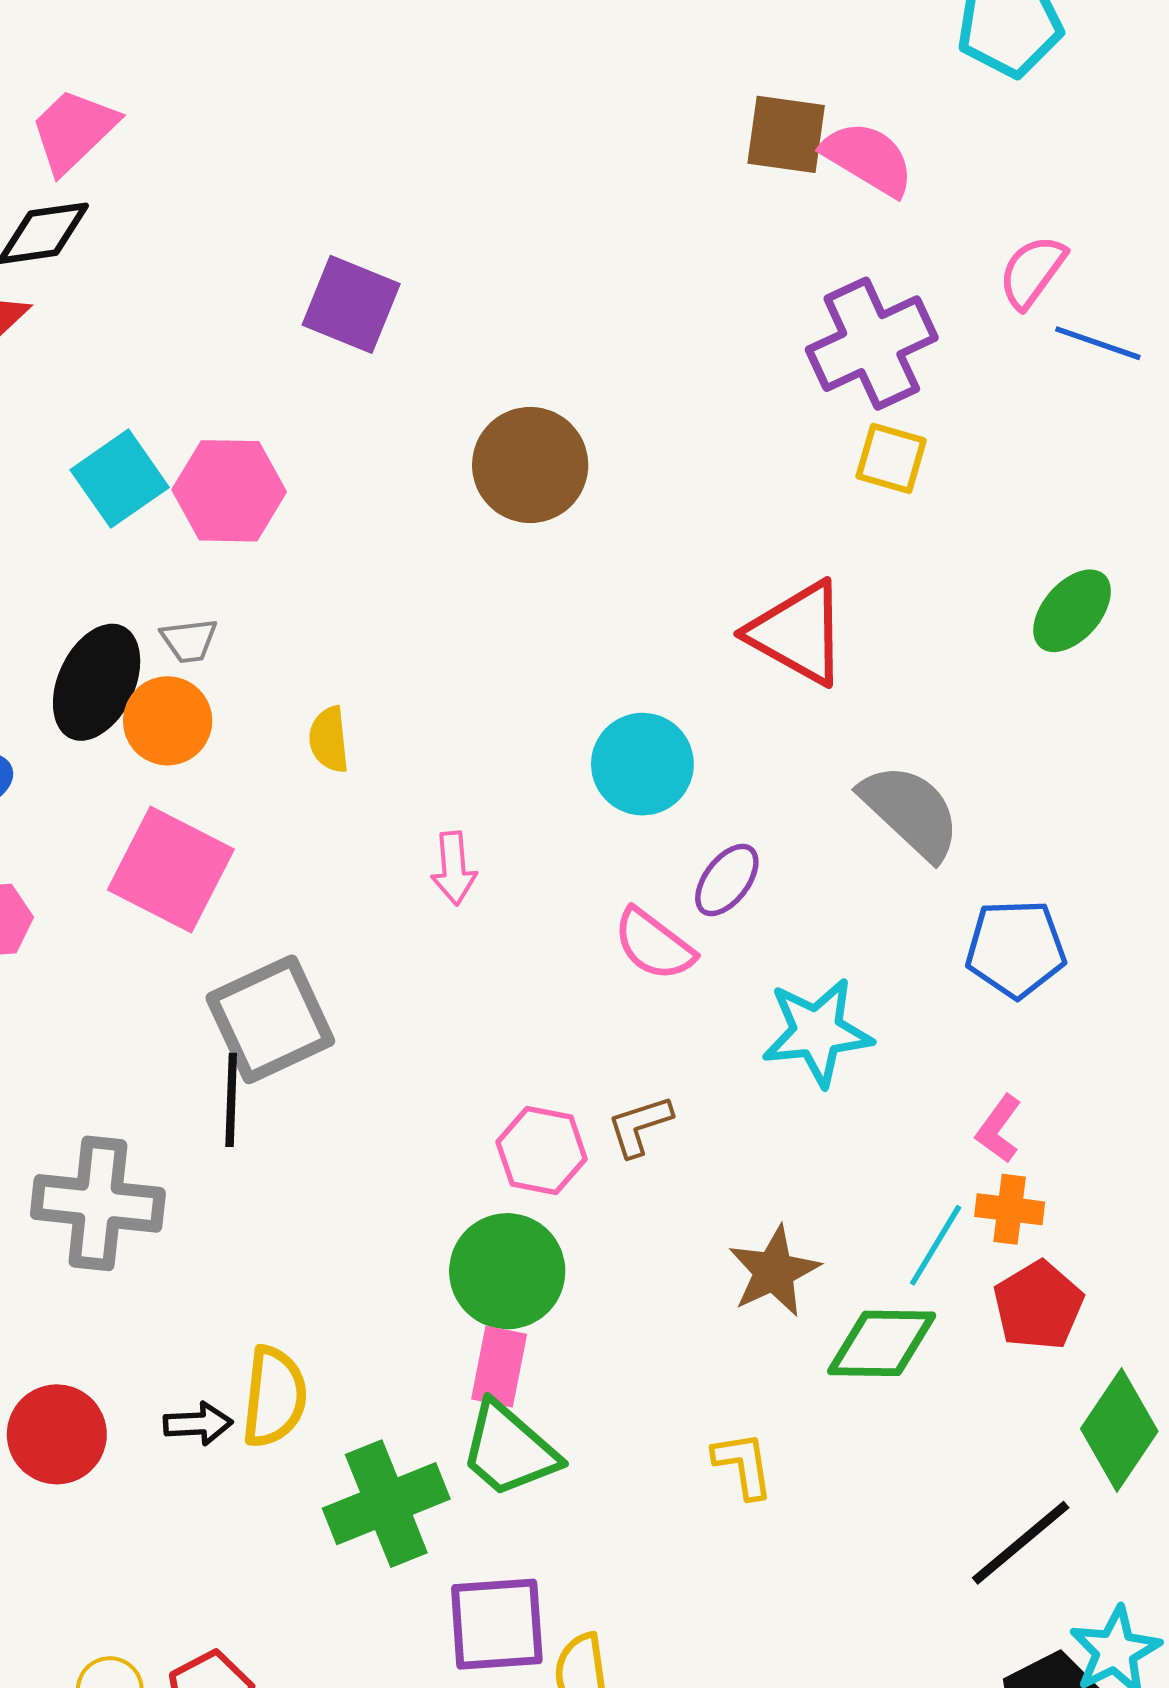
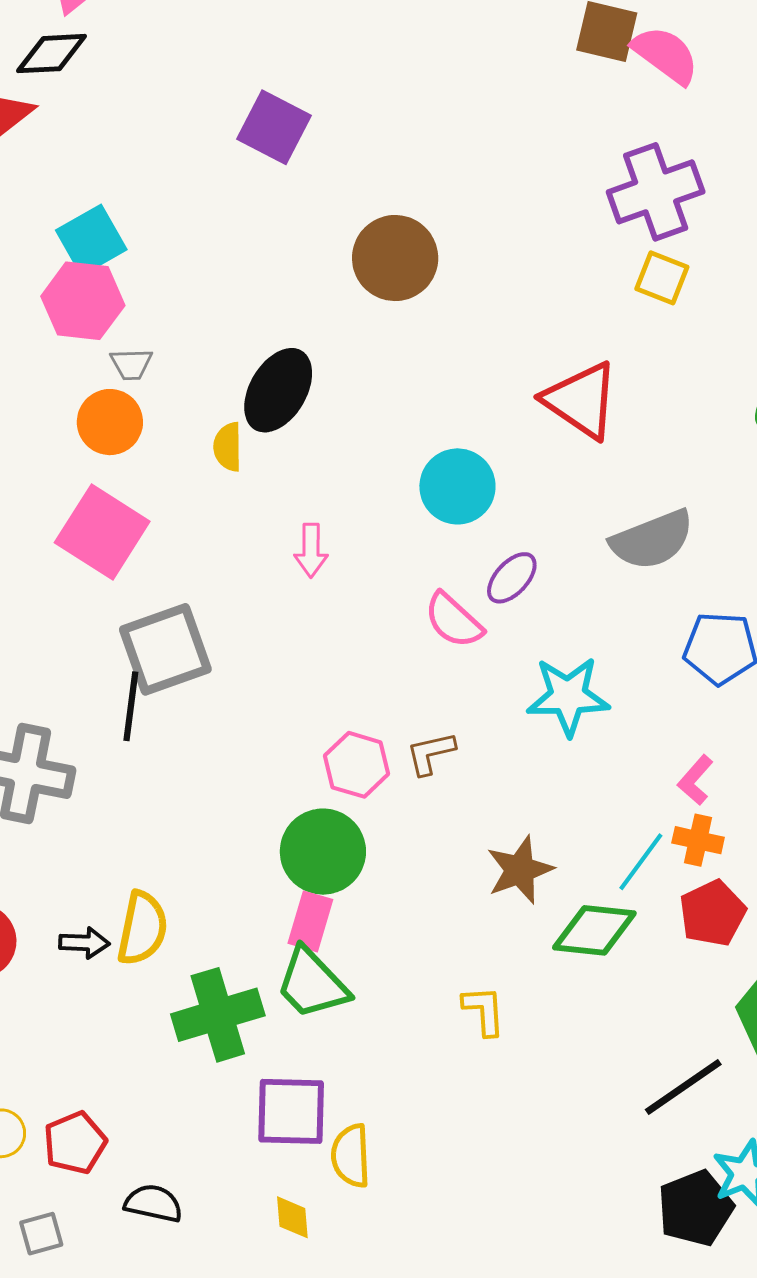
pink hexagon: (229, 491) -> (83, 301), moved
black ellipse: (97, 682) -> (278, 390), moved
gray semicircle: (911, 811) -> (652, 540), turned 110

